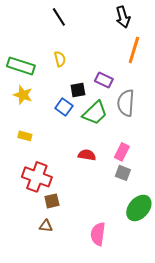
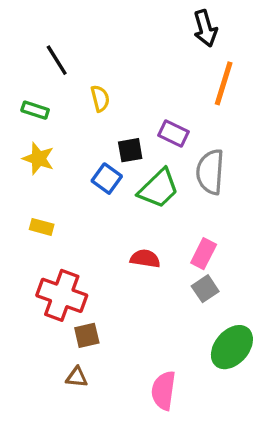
black line: (59, 17) -> (57, 60), moved
green rectangle: (21, 66) -> (35, 110), size x0.6
gray square: (123, 173) -> (205, 289), turned 35

